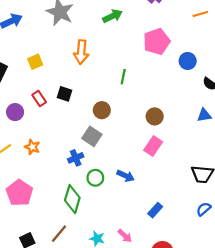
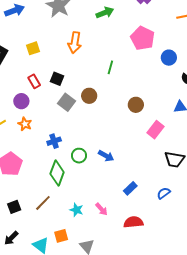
pink pentagon: (157, 42) -> (143, 38), turned -30
purple circle: (15, 112) -> (21, 101), moved
gray square: (92, 136) -> (67, 102), moved
pink rectangle: (153, 146) -> (155, 130), moved
blue cross: (76, 158) -> (54, 141), moved
blue semicircle: (204, 209) -> (164, 193), moved

